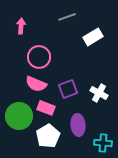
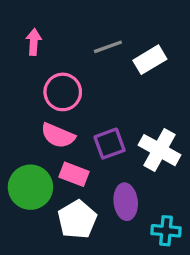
gray line: (67, 17) -> (108, 47), moved
white cross: (99, 93) -> (160, 150), size x1.4

